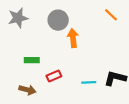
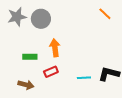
gray circle: (58, 20) -> (41, 19), moved
orange arrow: (73, 38) -> (55, 48), moved

